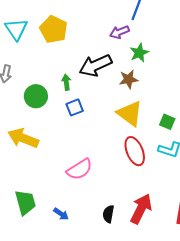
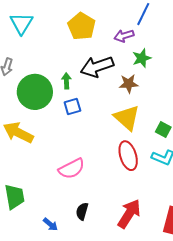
yellow pentagon: (54, 29) -> (82, 26), moved
green circle: (36, 96) -> (35, 92), size x1.5
blue arrow: (61, 214) -> (50, 224), moved
black semicircle: (108, 214) -> (82, 211), moved

